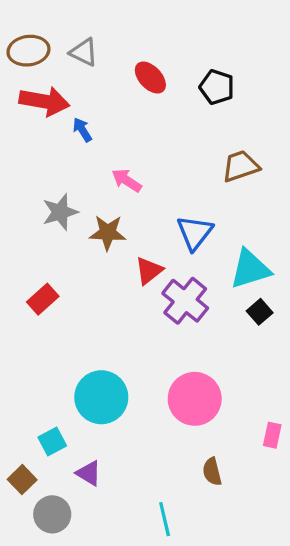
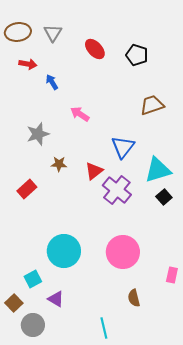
gray triangle: (84, 52) -> (53, 33), turned 36
red arrow: (44, 101) -> (28, 64), size x0.6
brown star: (108, 233) -> (59, 164), moved, size x0.7

